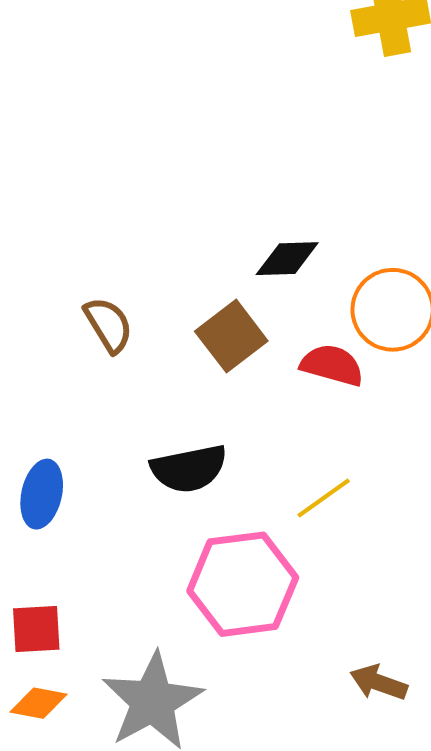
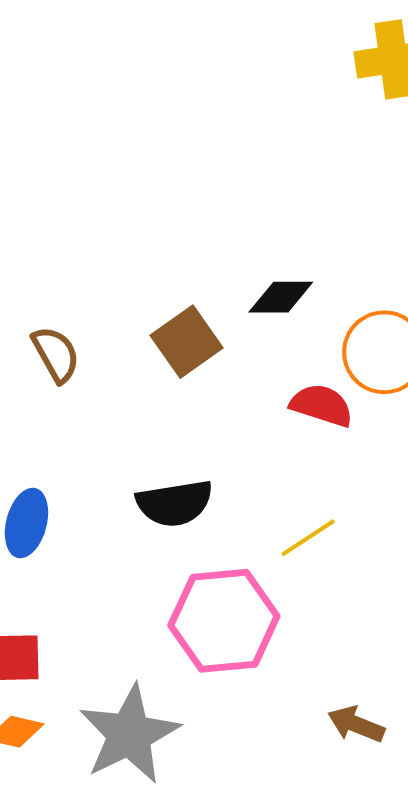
brown semicircle: (108, 325) -> (56, 354), moved
brown square: (231, 336) -> (187, 342), moved

